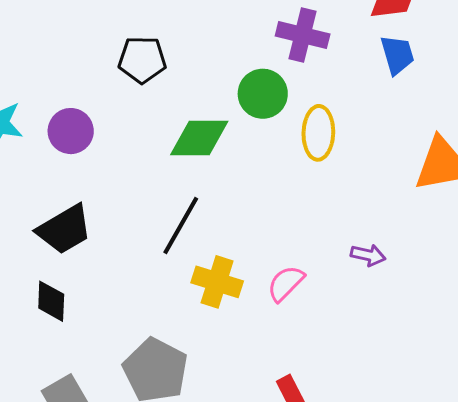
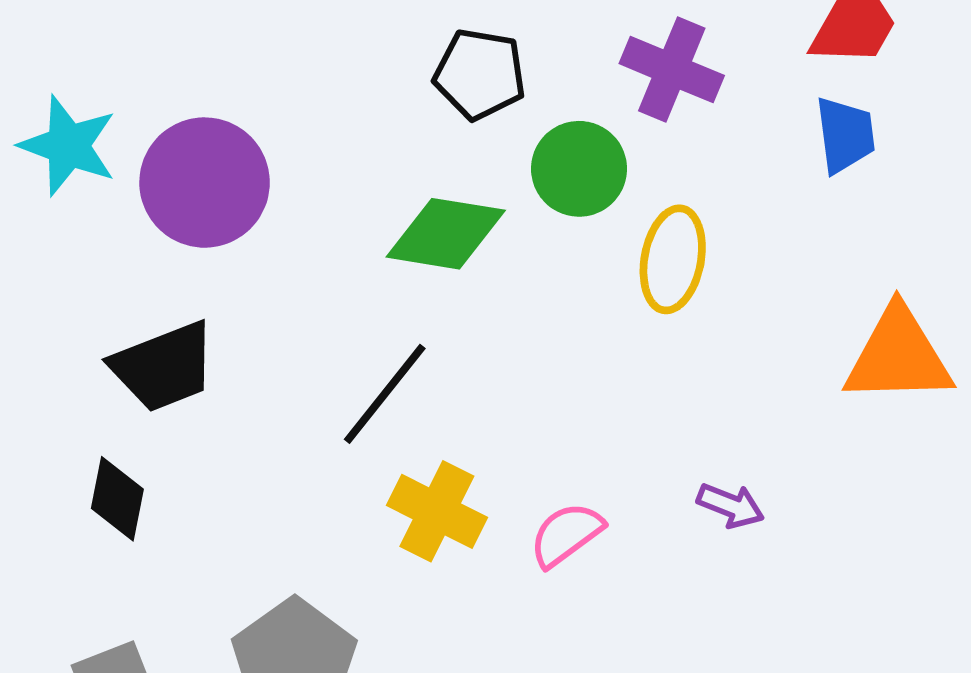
black pentagon: (142, 60) -> (480, 74), moved
purple circle: (71, 131) -> (205, 183), size x1.5

